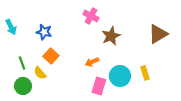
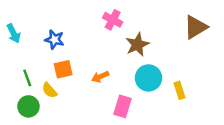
brown triangle: (158, 34) -> (195, 27), moved
orange square: (51, 56) -> (63, 69), turned 35
orange arrow: (92, 62) -> (100, 77), moved
cyan circle: (120, 76) -> (148, 78), moved

